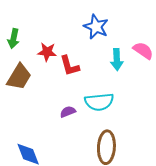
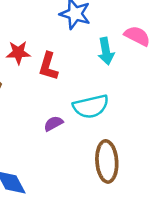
red L-shape: (70, 66) -> (48, 66), turned 40

